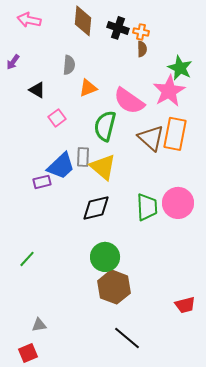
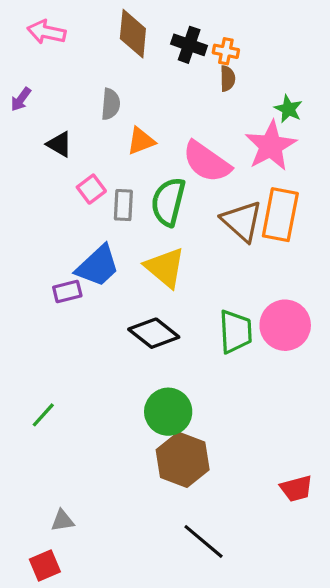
green star: (180, 68) -> (288, 109), size x0.7
gray rectangle: (83, 157) -> (123, 205), moved
black diamond: (96, 208) -> (154, 333), turned 52

